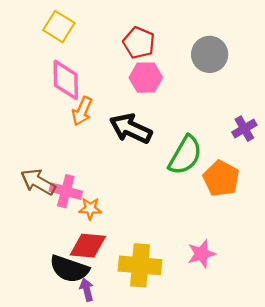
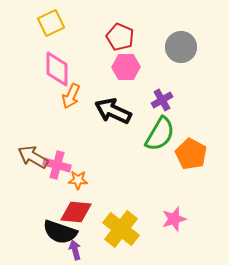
yellow square: (59, 27) -> (51, 23), turned 32
purple cross: (244, 129) -> (162, 100), moved
yellow cross: (140, 265) -> (121, 229), turned 33

